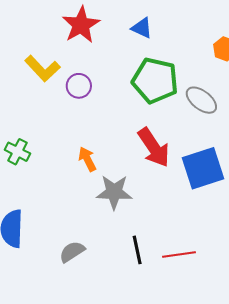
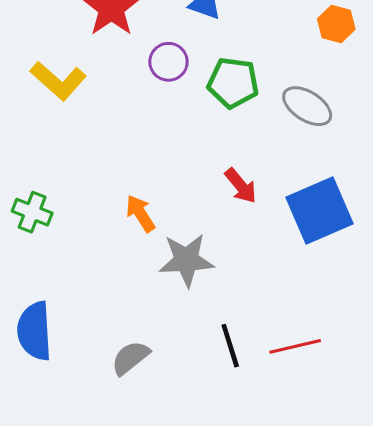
green pentagon: (155, 80) -> (233, 83), size x0.7
purple circle: (79, 86) -> (168, 62), moved
red arrow: (154, 147) -> (241, 186), size x0.6

